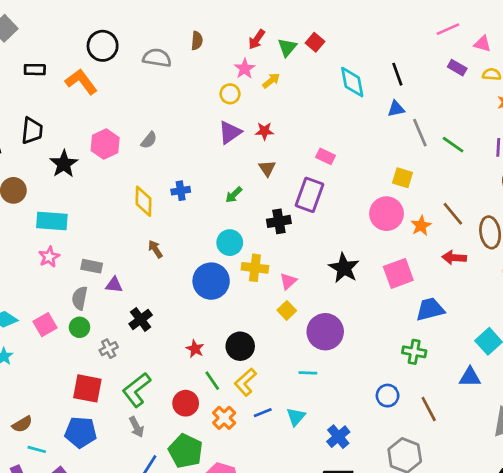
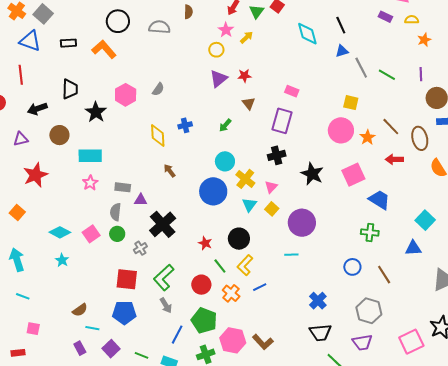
black cross: (279, 221) -> (277, 155), moved
yellow cross: (255, 268) -> (245, 179), turned 36
blue trapezoid: (430, 309) -> (379, 200), turned 50
black cross: (141, 319) -> (163, 224), size x1.5
cyan triangle: (296, 417) -> (249, 205), moved

